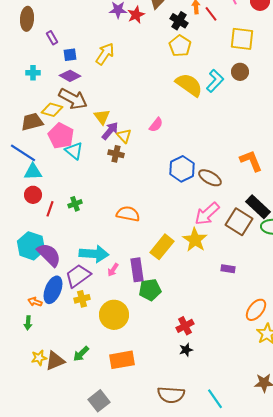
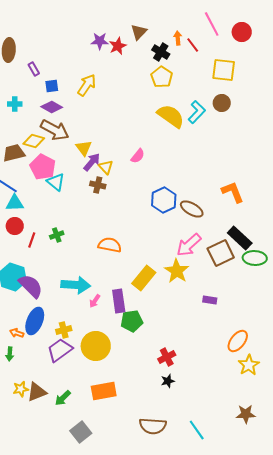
brown square: (239, 222) -> (221, 253), turned 32
purple trapezoid: (78, 276) -> (60, 350), moved
green arrow: (81, 354) -> (63, 398), moved

